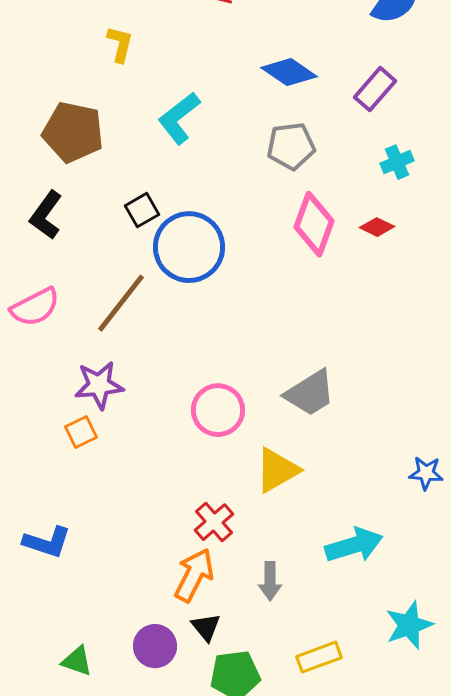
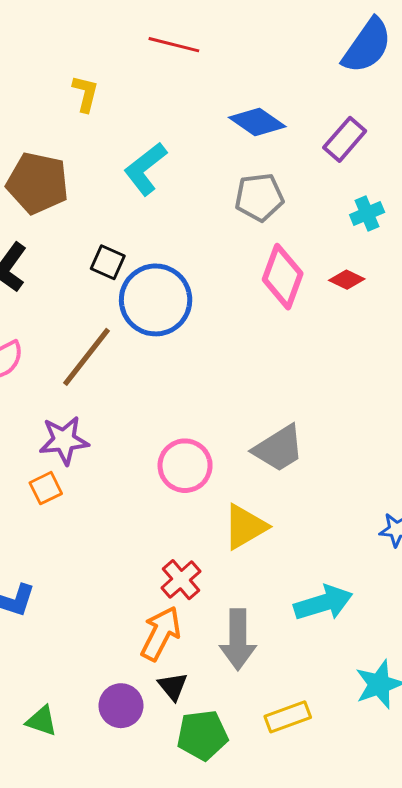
black square: (142, 210) -> (108, 262), turned -36
gray arrow: (270, 581) -> (238, 640), size x1.5

